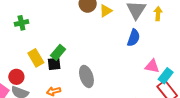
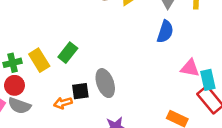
green cross: (21, 23) -> (13, 63), moved
black square: (54, 64) -> (80, 91), moved
cyan rectangle: (166, 76) -> (208, 80), turned -49

